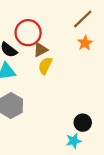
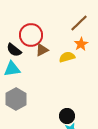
yellow semicircle: (45, 66) -> (67, 57), moved, turned 49
black circle: (83, 123) -> (67, 116), moved

